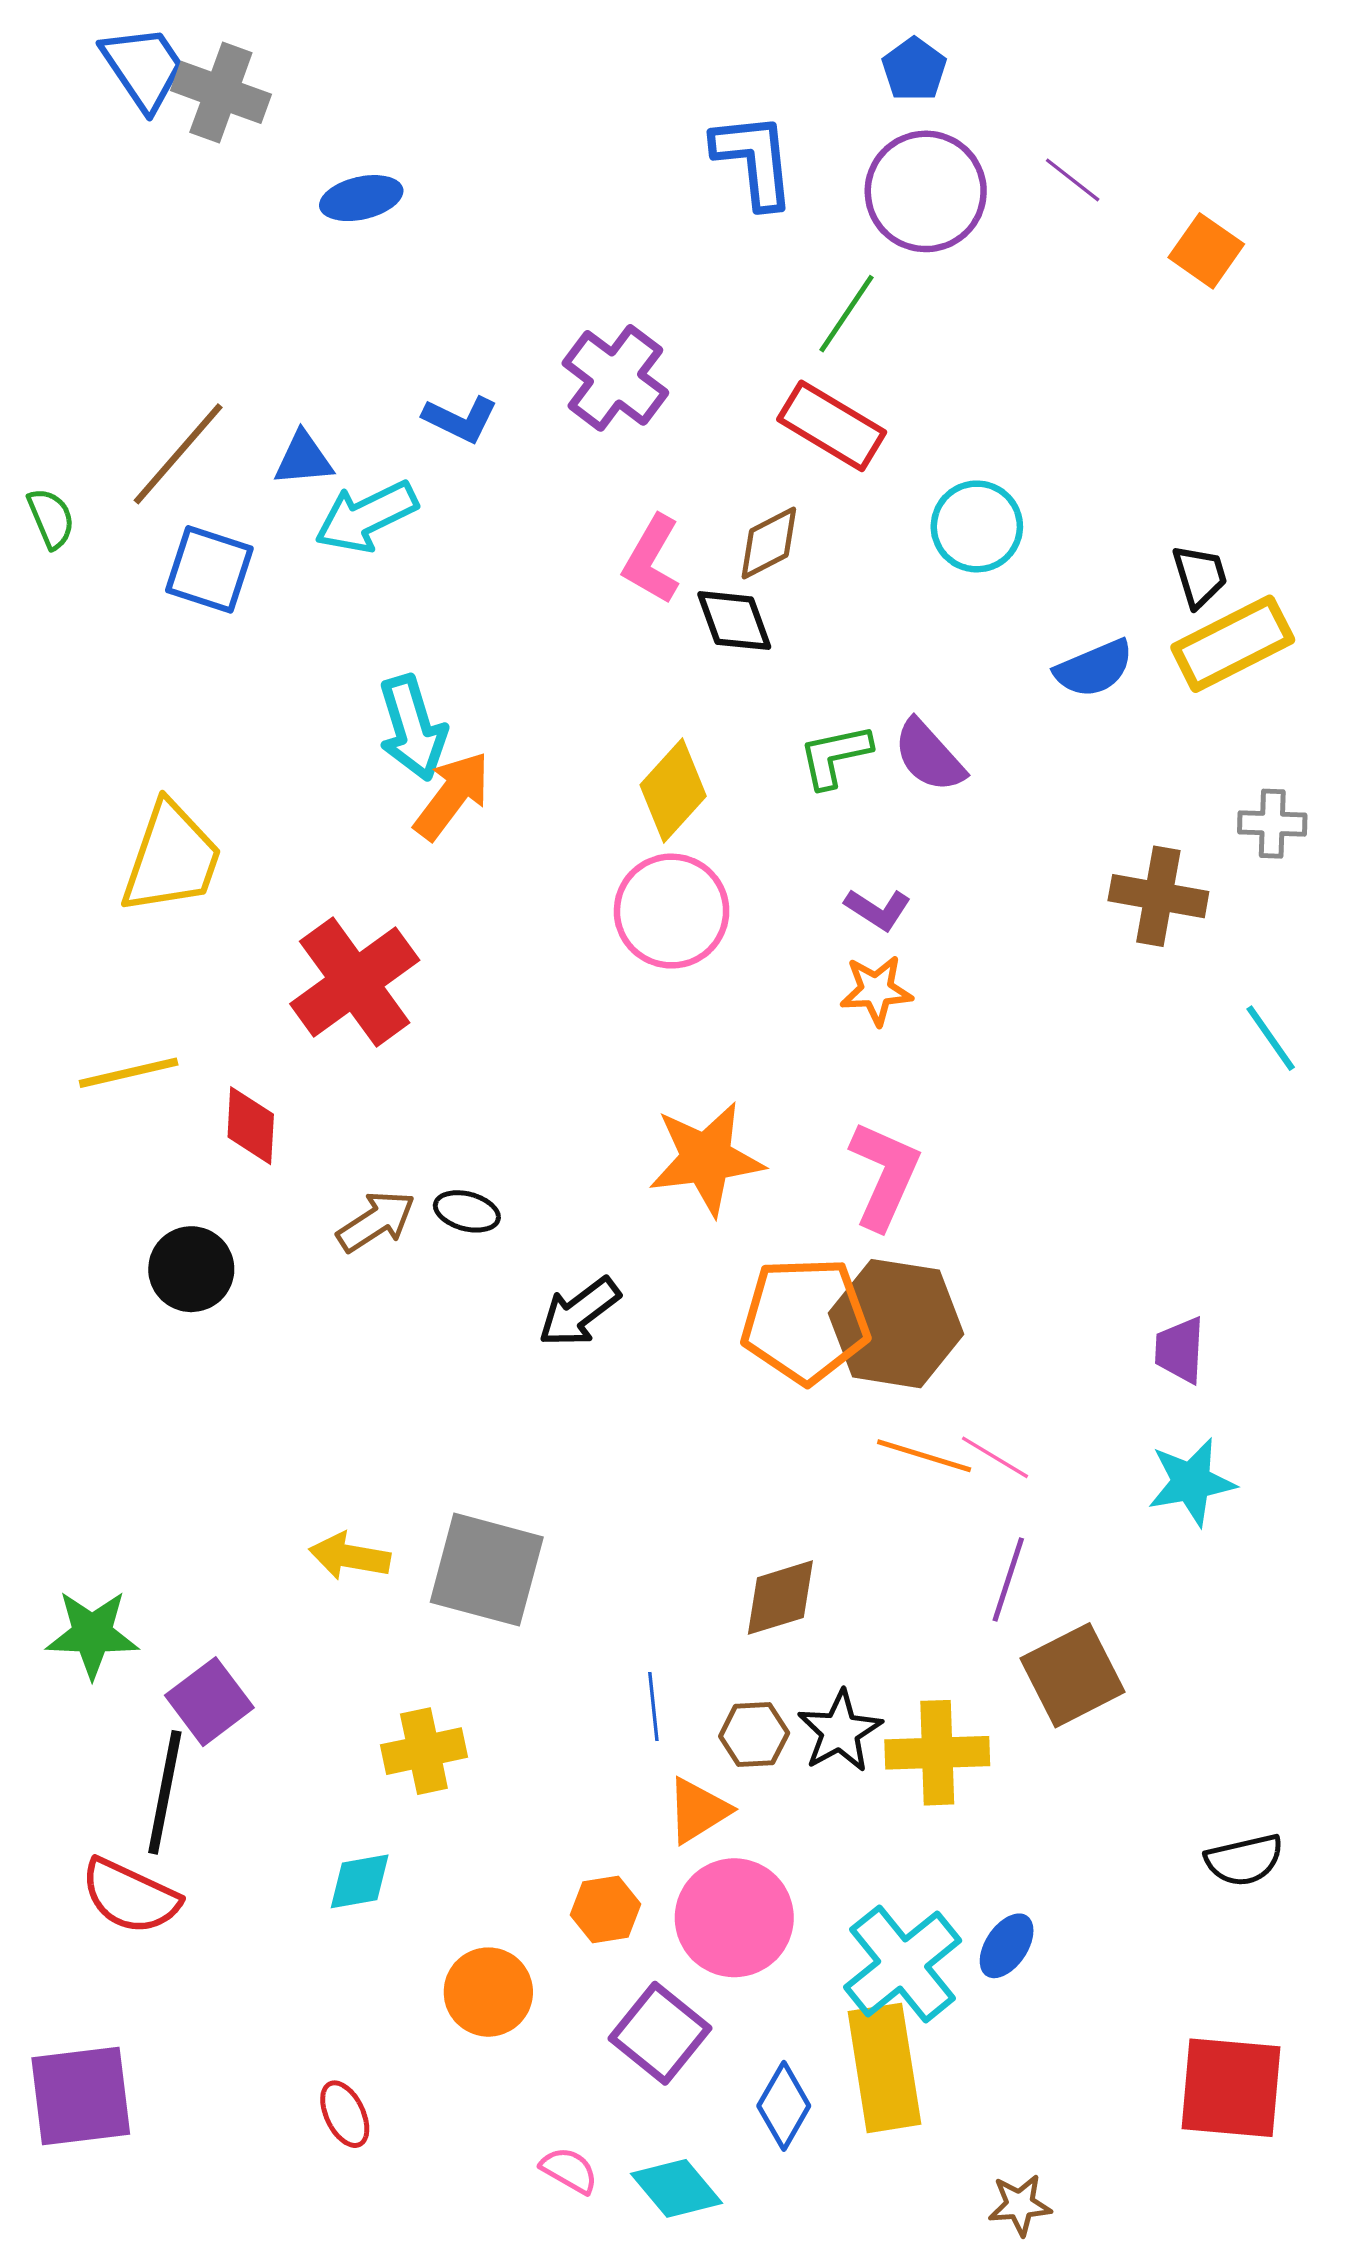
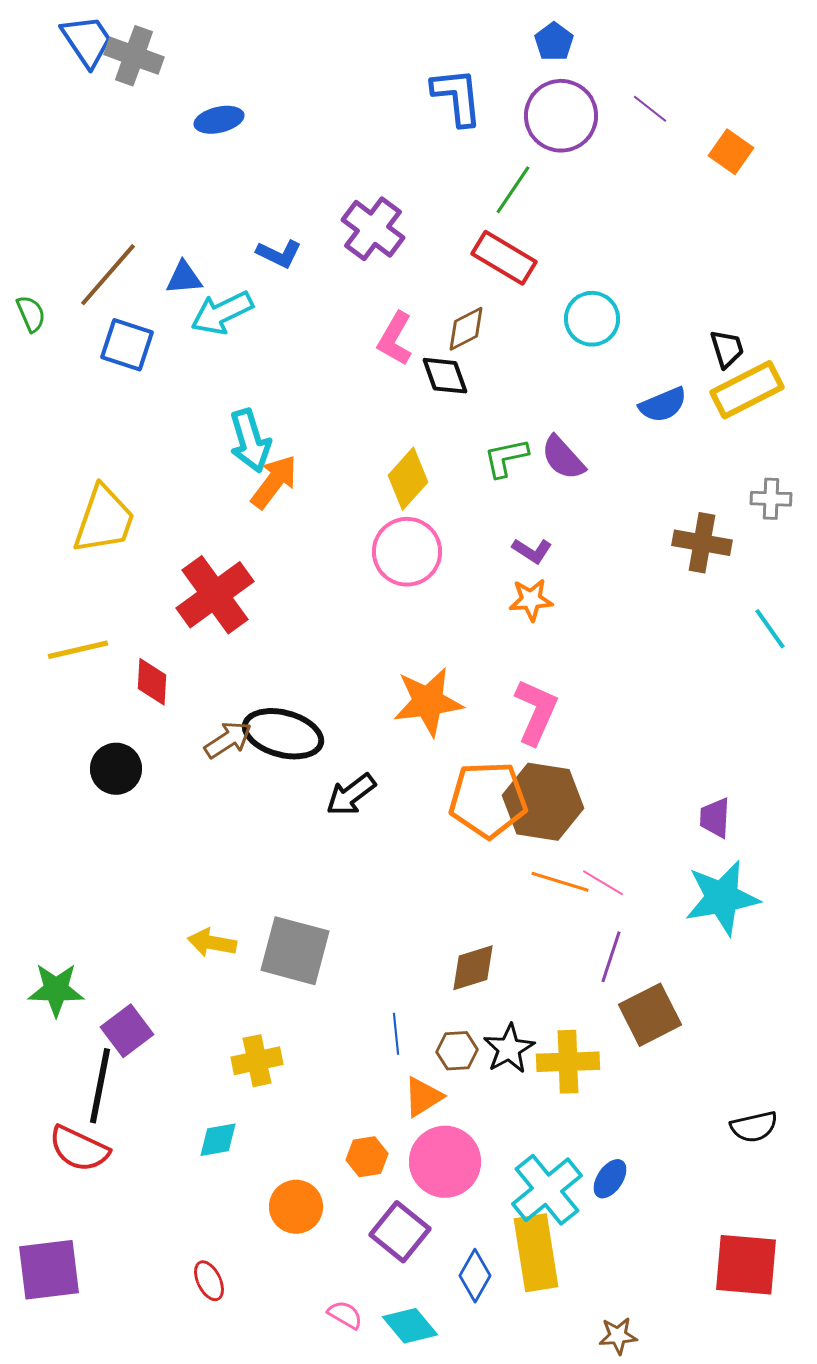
black ellipse: (467, 1211) -> (283, 734), size x2.0
cyan star: (1191, 1482) -> (722, 898), size x1.4

